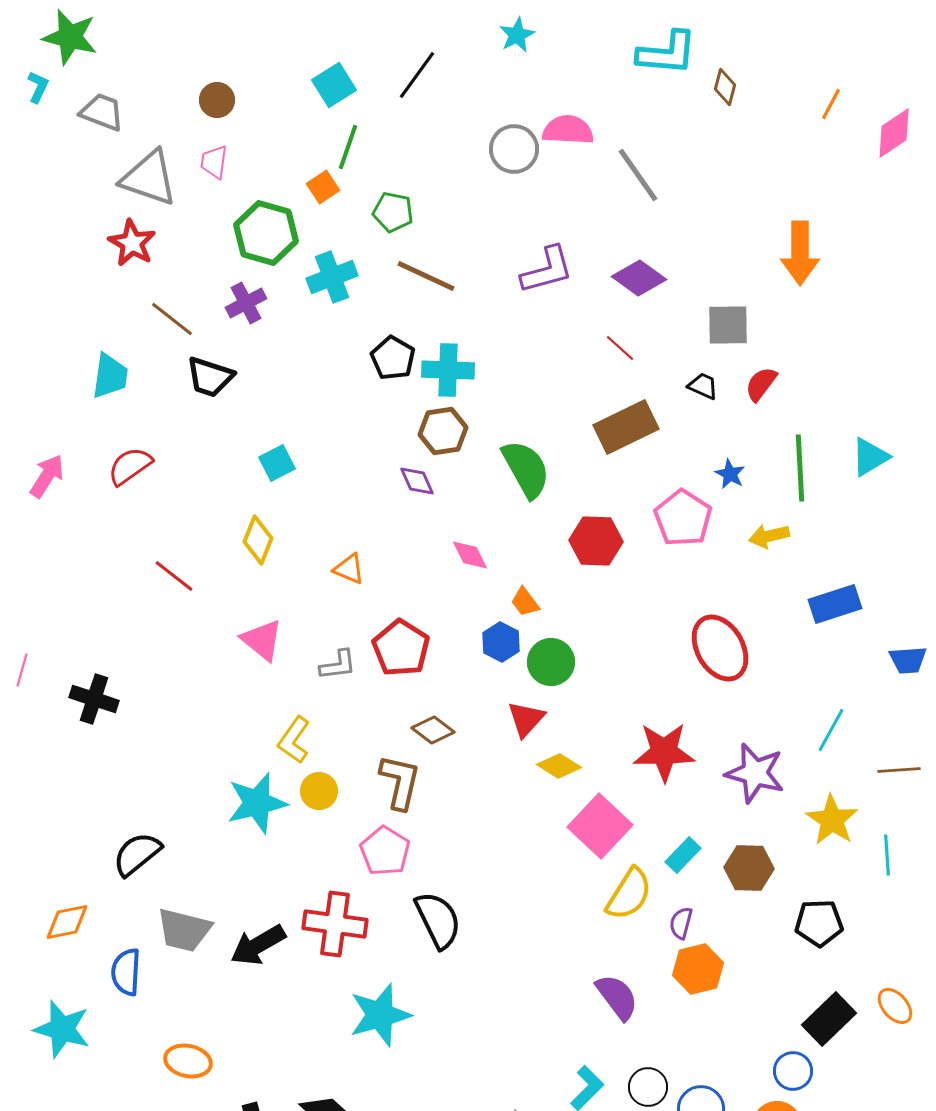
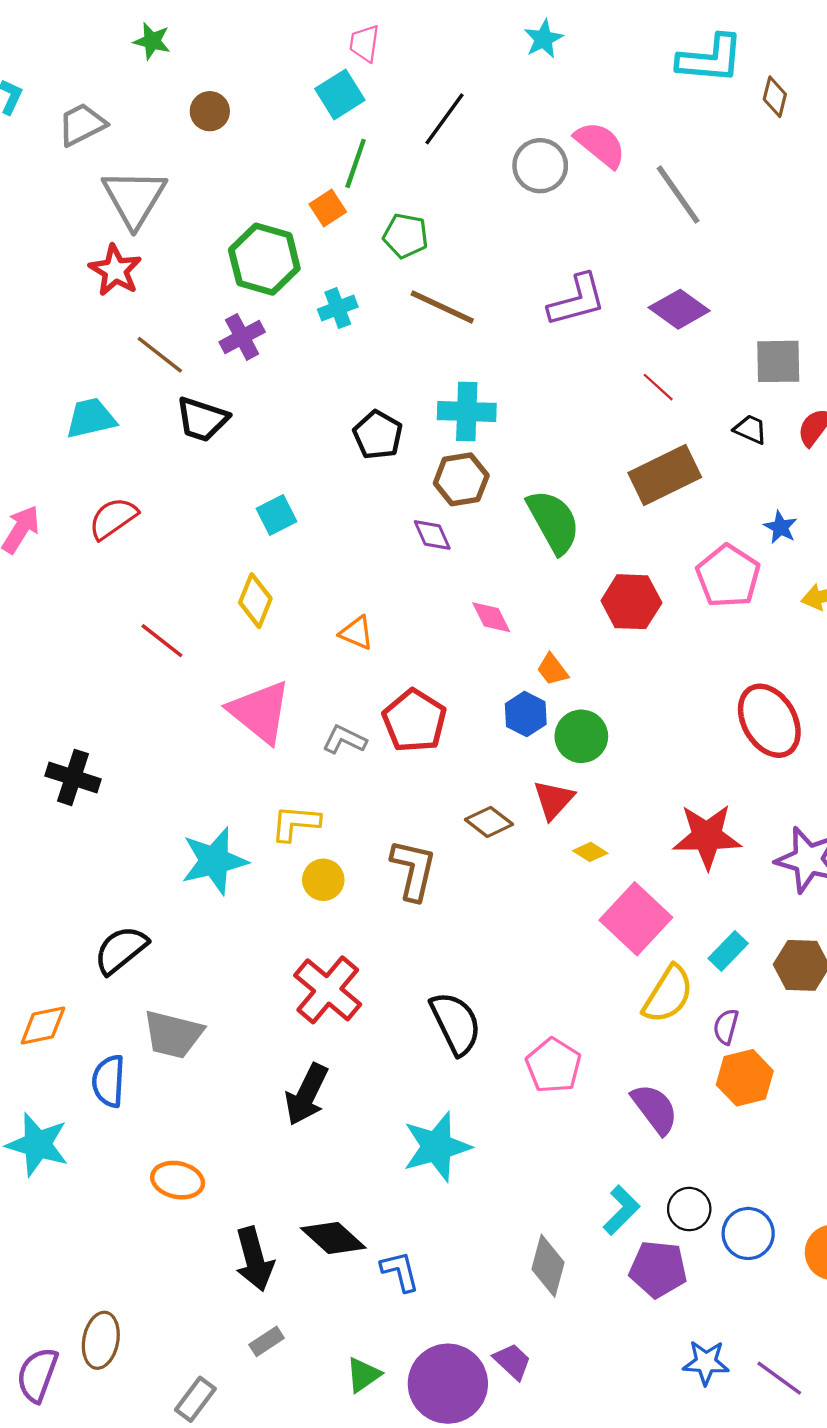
green star: (70, 37) -> (152, 41), moved, size x0.6
black line: (417, 75) -> (445, 119), moved
gray trapezoid: (102, 112) -> (82, 125), turned -48
pink semicircle: (568, 130) -> (600, 145), turned 36
pink trapezoid: (214, 162) -> (364, 43), moved
gray triangle: (149, 178) -> (134, 198), turned 42
cyan cross: (332, 277) -> (338, 308), size x0.7
black pentagon: (393, 358) -> (378, 435), moved
cyan trapezoid: (110, 376) -> (91, 418), turned -111
pink triangle: (262, 640) -> (260, 712), size x1.4
gray L-shape: (338, 665) -> (344, 740), turned -147
brown diamond: (433, 730) -> (489, 822), moved
yellow L-shape: (294, 740) -> (295, 823), turned 60
yellow diamond: (559, 766) -> (590, 852), size x0.7
cyan star: (257, 803) -> (214, 861), moved
pink pentagon: (385, 851) -> (554, 1066), moved
red cross: (335, 924) -> (328, 990), moved, turned 32
black arrow: (258, 945) -> (307, 1094), moved, turned -34
cyan star: (380, 1015) -> (437, 1147), moved

